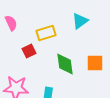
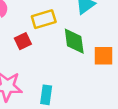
green diamond: (65, 64) -> (74, 41), moved

